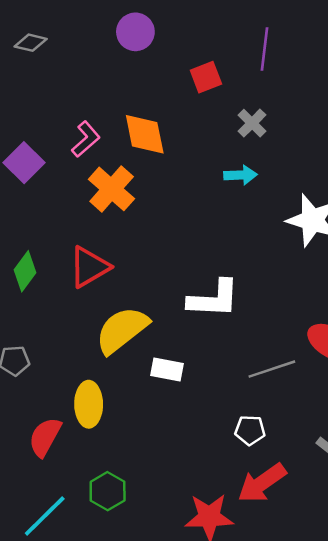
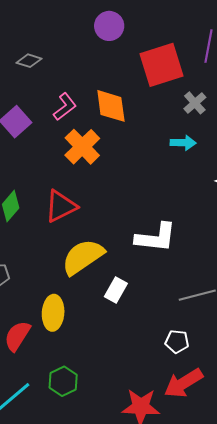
gray diamond: (31, 43) -> (29, 61), moved
red square: (206, 77) -> (162, 65), size x1.8
white rectangle: (167, 370) -> (116, 290), turned -75

